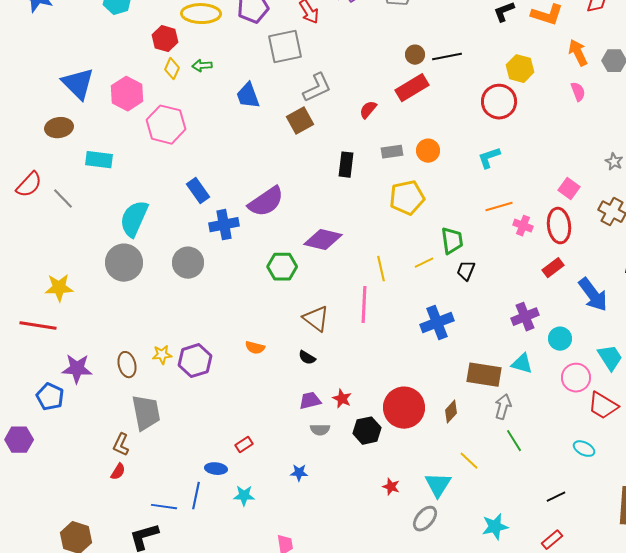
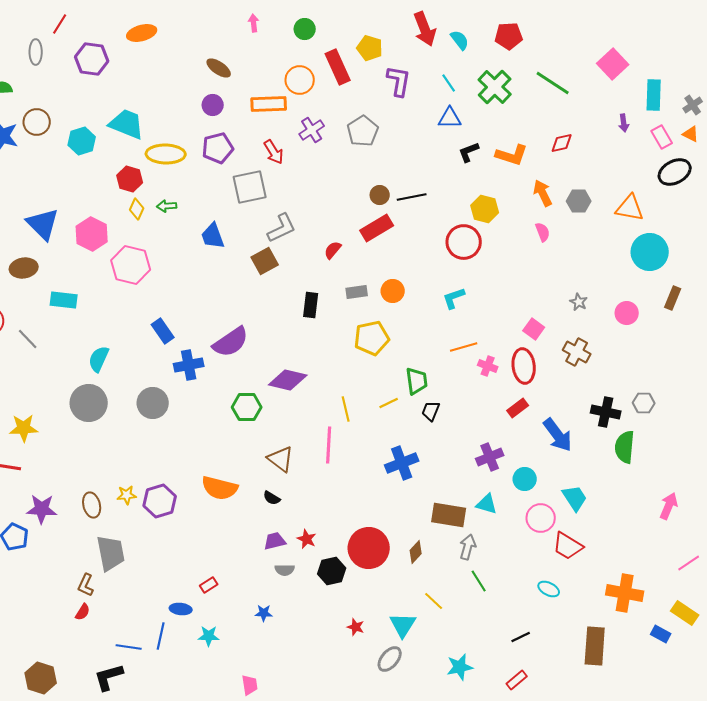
cyan semicircle: (134, 219) -> (99, 359), size x0.7
orange semicircle: (255, 348) -> (220, 488), size x1.8

